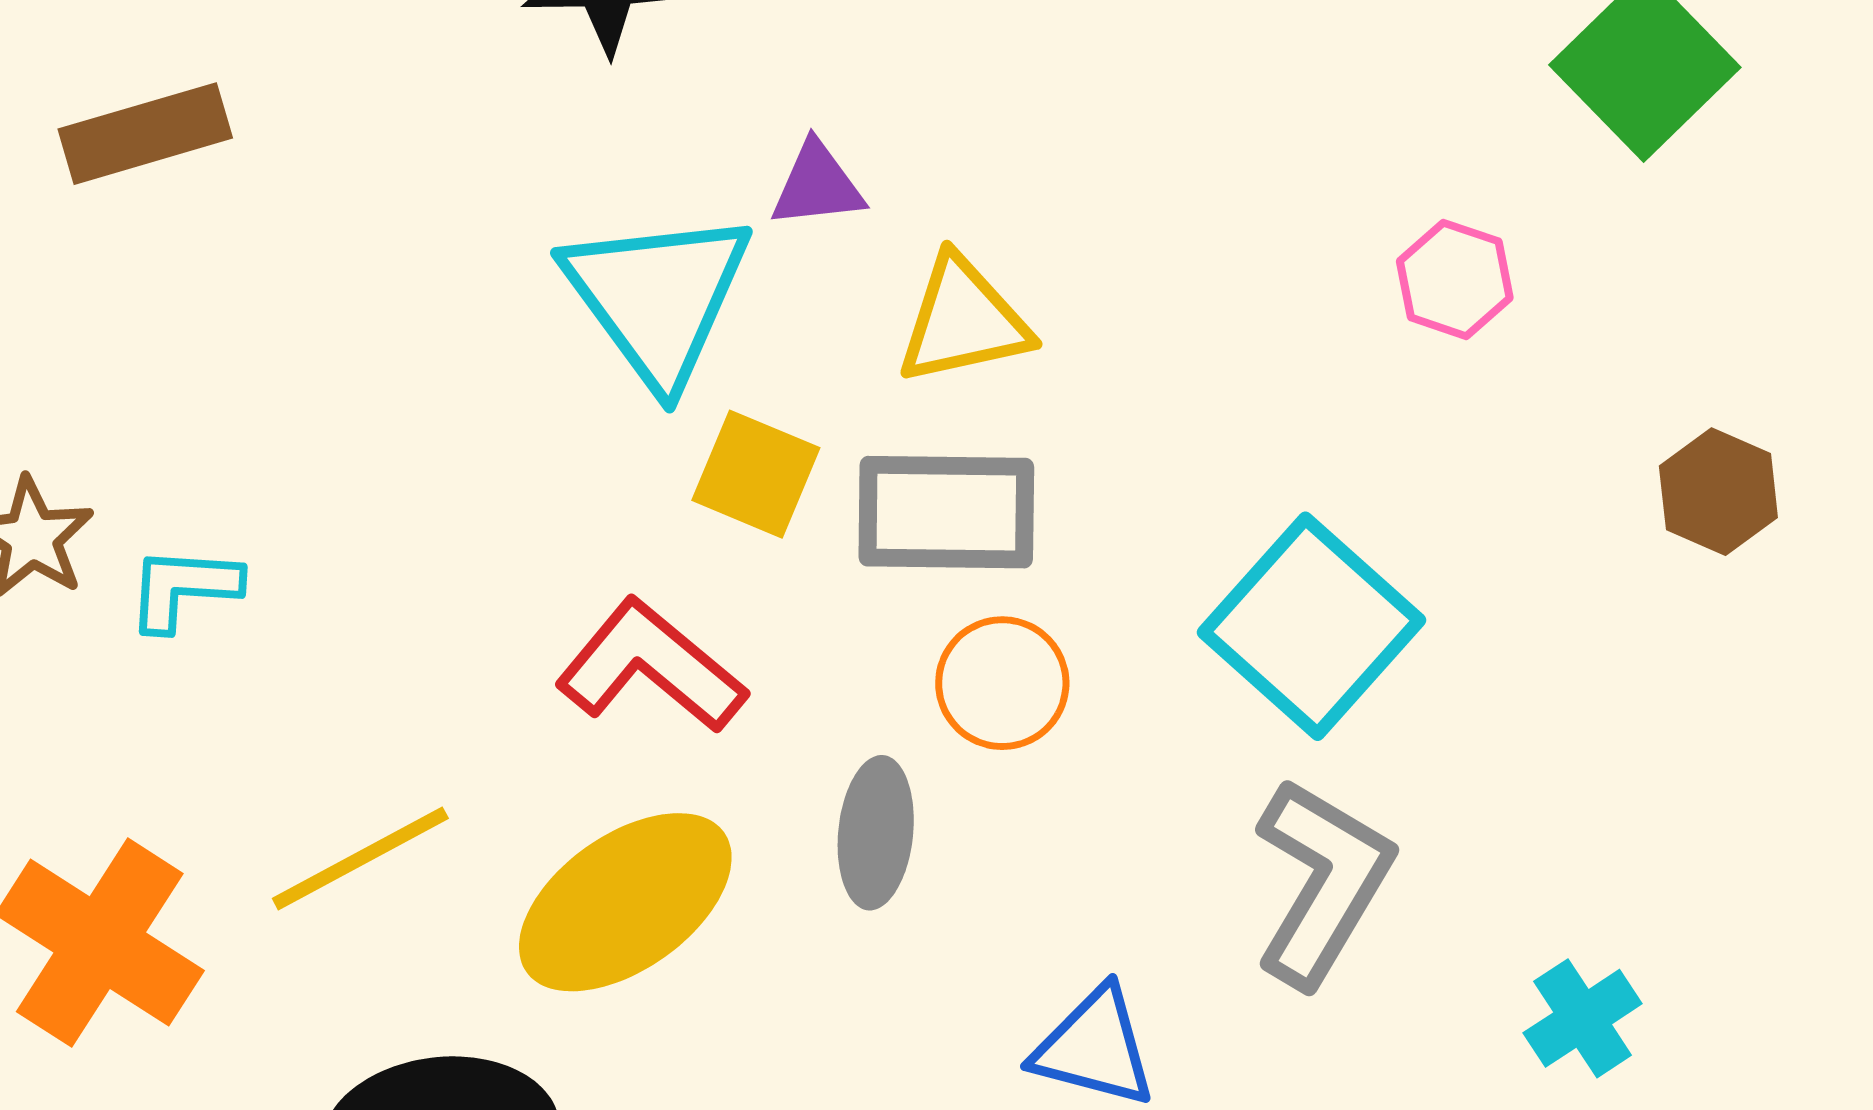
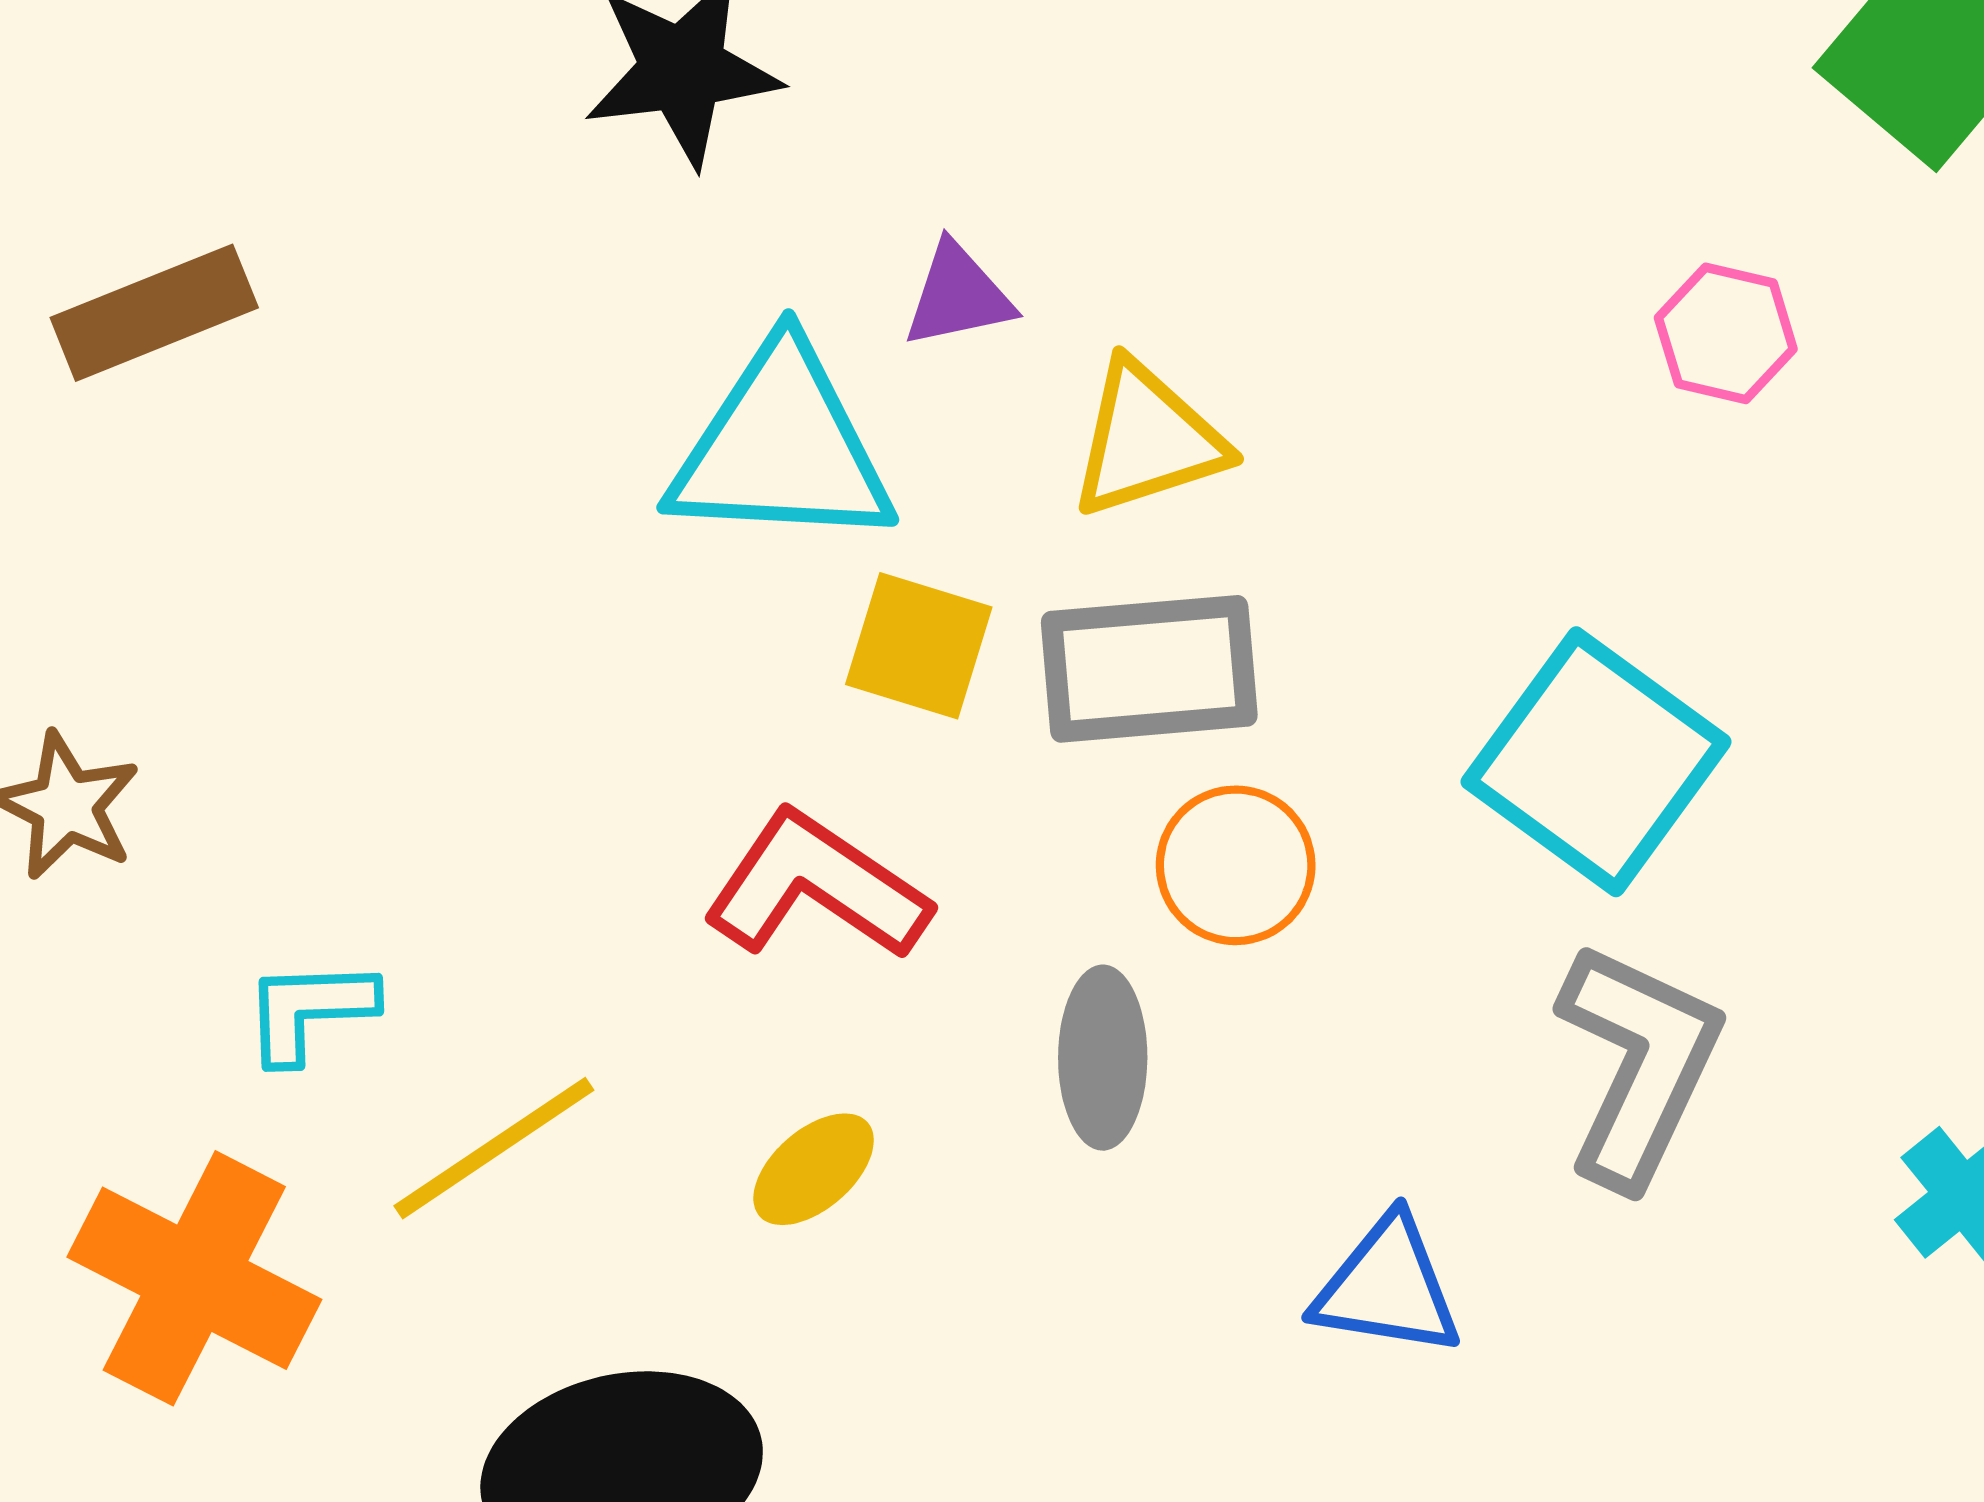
cyan triangle: (658, 297) -> (781, 447), turned -45
cyan L-shape: (183, 588) -> (309, 1010), moved
yellow ellipse: (625, 902) -> (814, 1169), size x0.5

